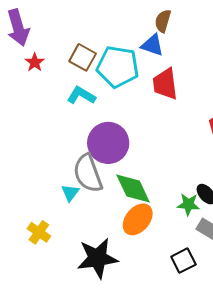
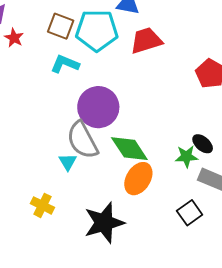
red trapezoid: (165, 84) -> (146, 41), turned 88

